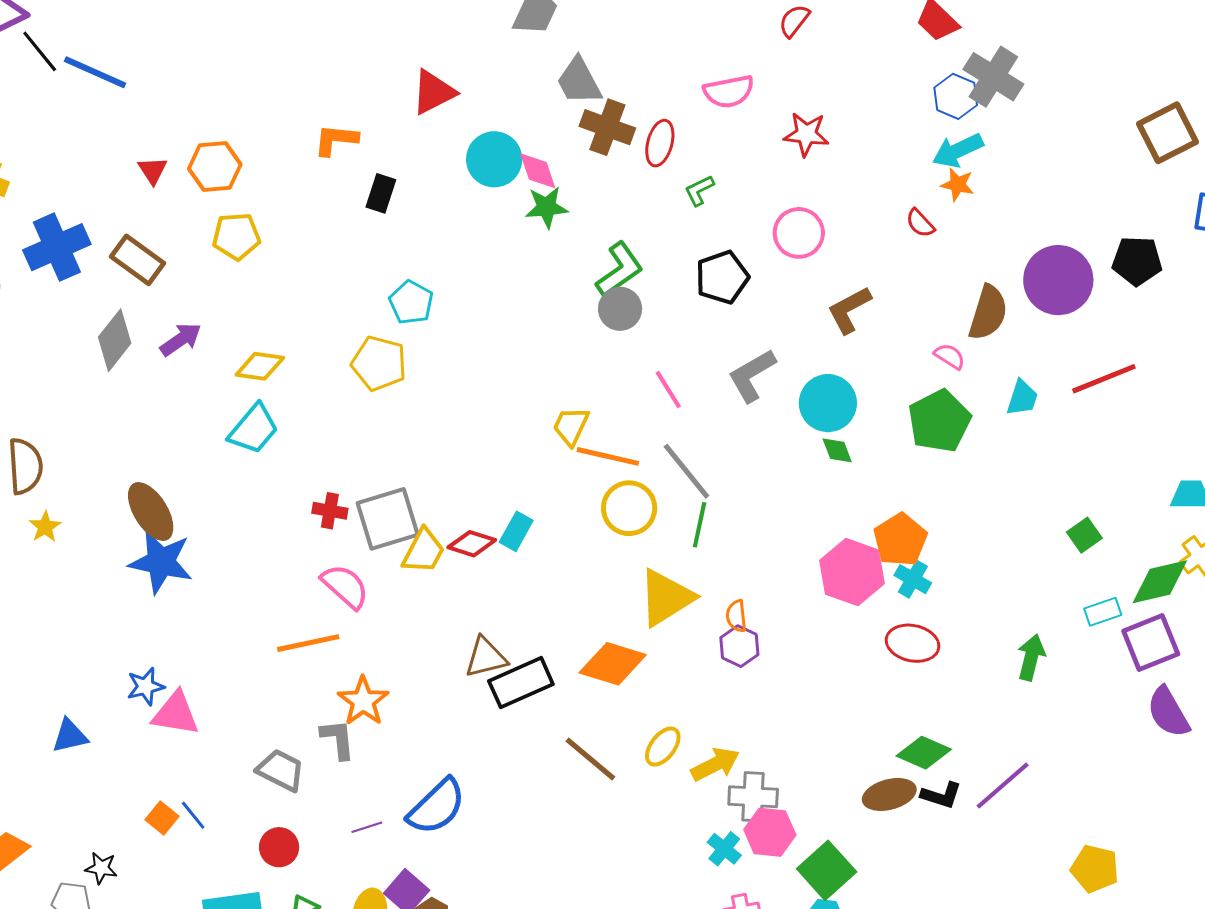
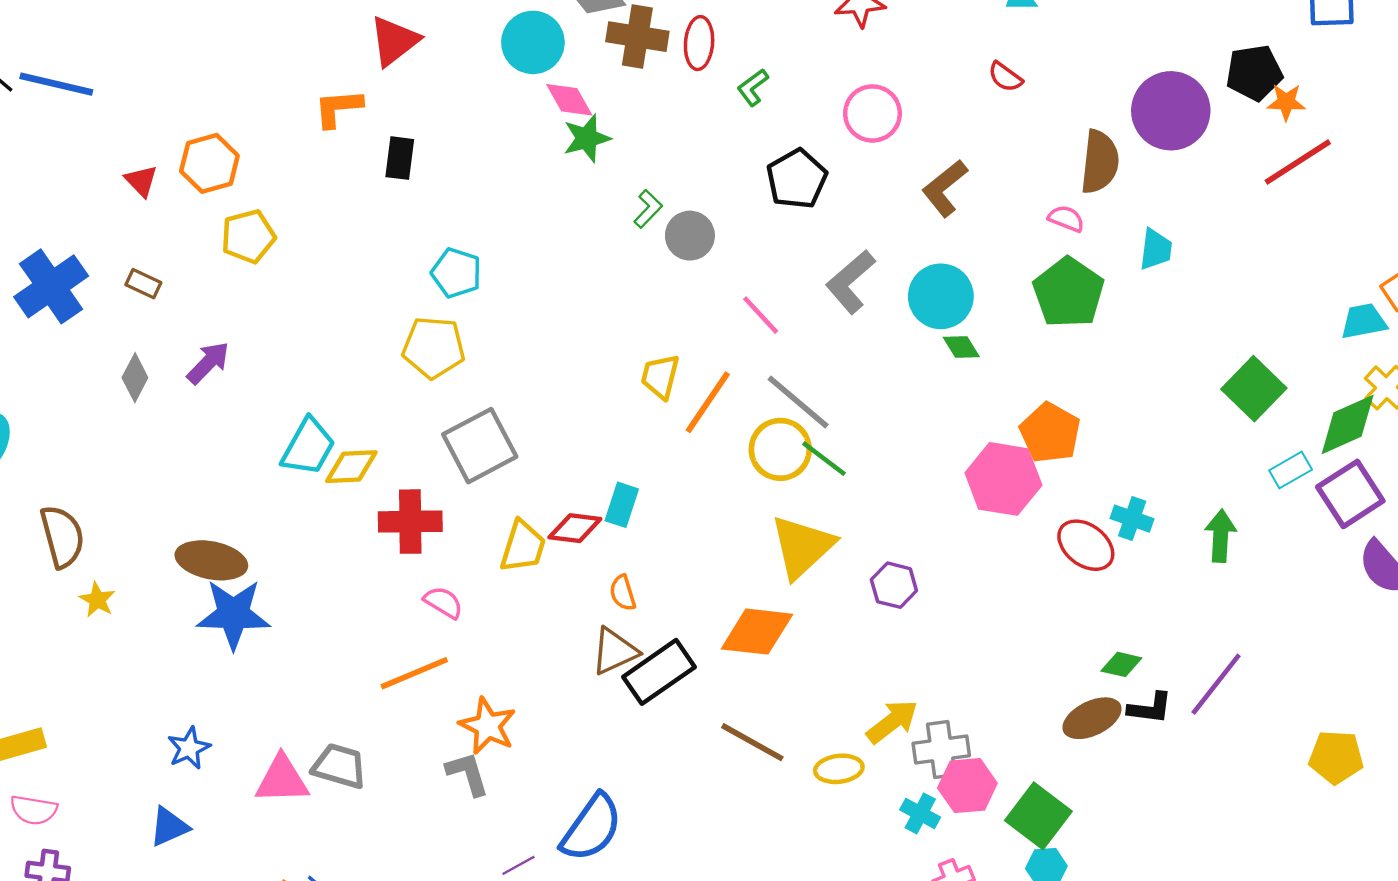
red triangle: (433, 92) -> (394, 41), moved
cyan circle: (494, 159) -> (533, 42), moved
orange star: (958, 184) -> (1286, 102), moved
brown rectangle: (137, 260) -> (143, 284), size x0.6
green L-shape: (619, 270) -> (648, 209), moved, size x0.6
gray diamond: (115, 340) -> (135, 378), size x0.7
yellow diamond: (260, 366) -> (351, 467), moved
red line: (1104, 379) -> (1298, 162), moved
orange line: (608, 456) -> (708, 402), turned -58
yellow circle: (629, 508) -> (780, 449), moved
red cross: (330, 511) -> (410, 522), size x1.6
brown ellipse: (151, 512) -> (211, 560), turned -36
gray square: (388, 519) -> (480, 446), moved
green line: (700, 525) -> (824, 459), turned -54
green square: (1084, 535) -> (1254, 389), size x1.6
cyan cross: (913, 579) -> (1132, 519), moved
pink semicircle: (345, 586) -> (443, 602), size x0.7
orange semicircle: (736, 616) -> (623, 593), moved
red ellipse: (913, 643) -> (1086, 545), turned 36
blue star: (146, 686) -> (189, 748), moved
yellow ellipse: (663, 747) -> (839, 769), moved, turned 57
green diamond: (924, 753) -> (1121, 664), size x0.7
gray trapezoid: (281, 770) -> (339, 766), moved

